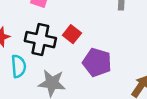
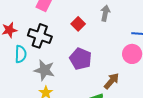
red square: (72, 34) -> (78, 24), moved

